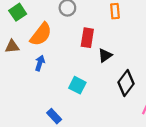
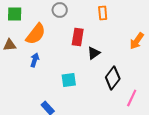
green square: (18, 12) -> (15, 14), turned 35
cyan square: (77, 85) -> (69, 80), turned -35

